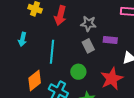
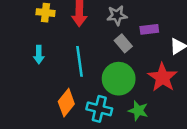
green circle: (78, 72) -> (119, 79), size x1.6

